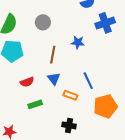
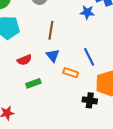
blue star: (78, 42) -> (87, 12), moved
black cross: (69, 125) -> (90, 100), moved

